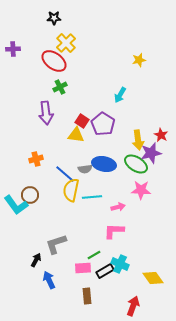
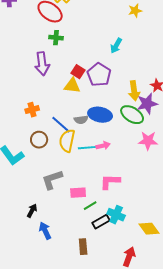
green cross: (60, 87) -> (56, 38), turned 32
pink star: (141, 190) -> (148, 141), moved
brown circle: (30, 195) -> (39, 140), moved
pink arrow: (118, 207) -> (103, 146), moved
gray L-shape: (56, 244) -> (52, 180), moved
pink rectangle: (83, 268) -> (78, 193), moved

